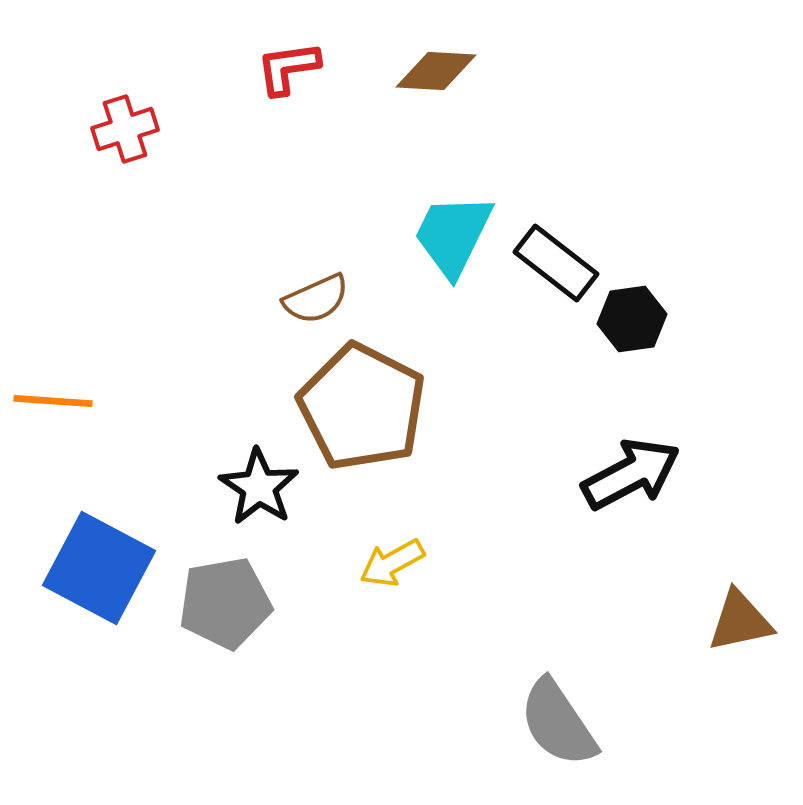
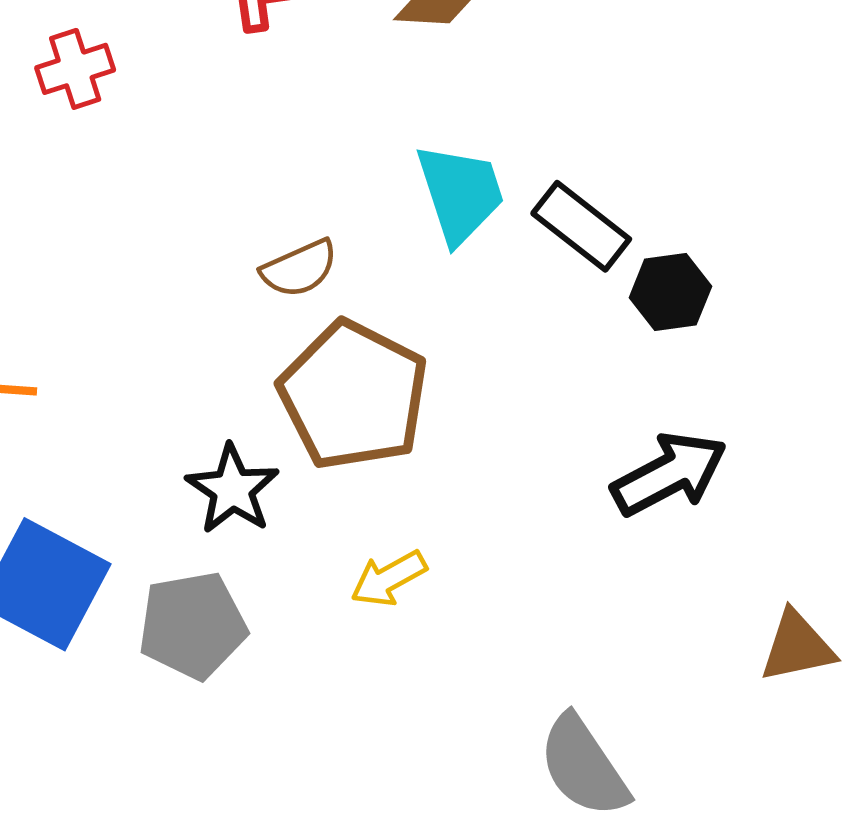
cyan trapezoid: (453, 235) -> (460, 193), turned 136

